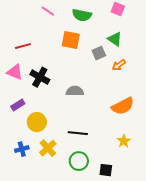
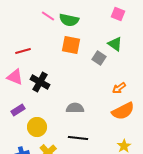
green semicircle: (82, 15) -> (69, 20), moved
gray square: (99, 53) -> (99, 58), turned -32
orange arrow: (119, 65) -> (119, 88), moved
gray semicircle: (75, 91) -> (75, 108), moved

